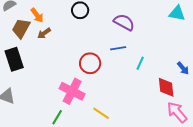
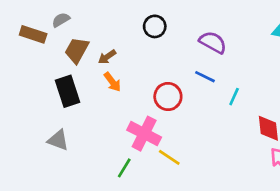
orange arrow: (37, 15) -> (112, 82), moved
blue line: (118, 48) -> (205, 77), turned 35
yellow line: (101, 113) -> (169, 157), moved

